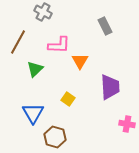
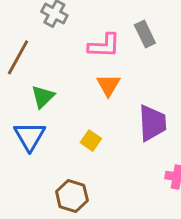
pink L-shape: (59, 45) -> (104, 46), moved
blue triangle: (33, 113) -> (30, 136), moved

